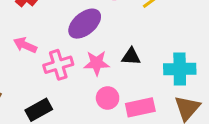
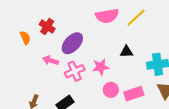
purple ellipse: (85, 24) -> (72, 43), moved
black triangle: (131, 56) -> (126, 52), moved

